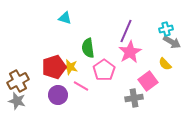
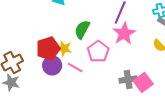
green semicircle: (88, 48) -> (82, 29), turned 36
pink square: (148, 81) -> (143, 82), moved
purple circle: (58, 95) -> (52, 65), moved

